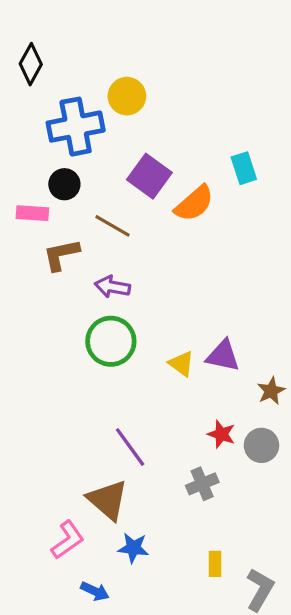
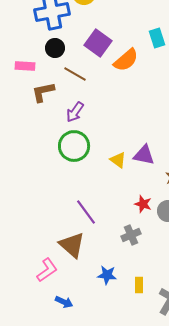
black circle: (64, 184) -> (55, 48), moved
purple arrow: (112, 287) -> (75, 112), turned -65
blue star: (133, 548) -> (107, 275), moved

